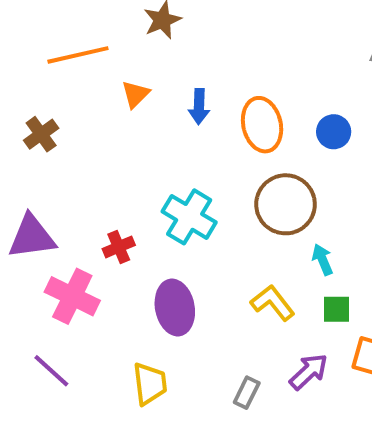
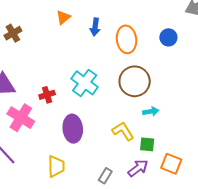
blue circle: (334, 132) -> (168, 37), moved
cyan arrow: (323, 260) -> (151, 111), turned 98
green square: (336, 309) -> (147, 144), moved

